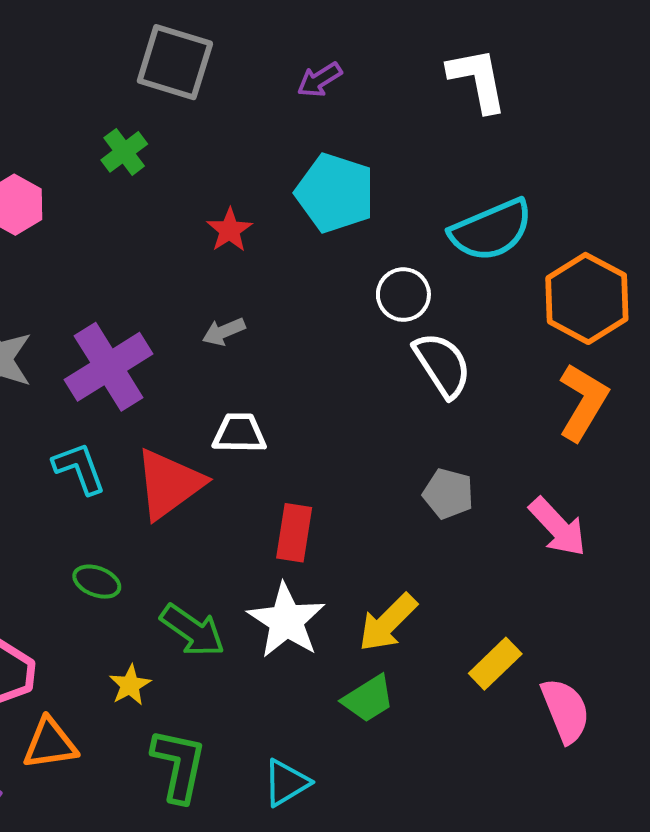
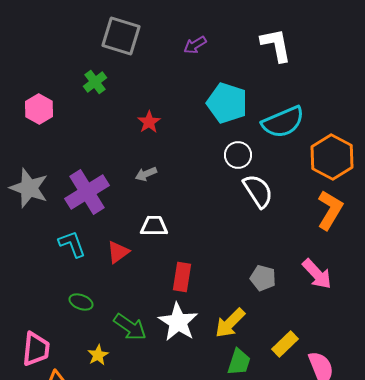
cyan pentagon: (335, 193) -> (227, 103), moved
red triangle: (169, 484) -> (118, 252), size x0.6
gray pentagon: (448, 494) -> (263, 278), moved
green trapezoid: (368, 699) -> (239, 362), moved, turned -40

